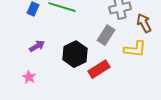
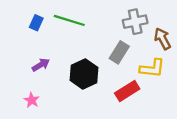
red rectangle: (99, 69) -> (127, 91), moved

